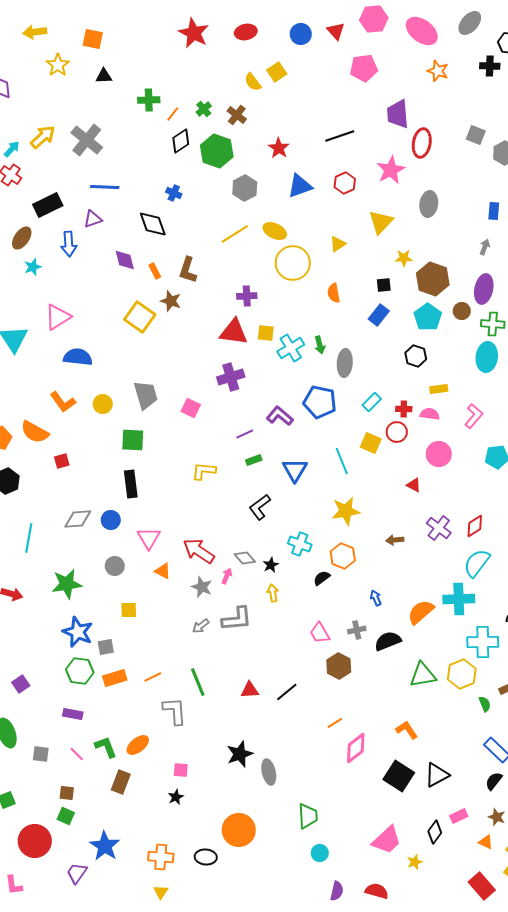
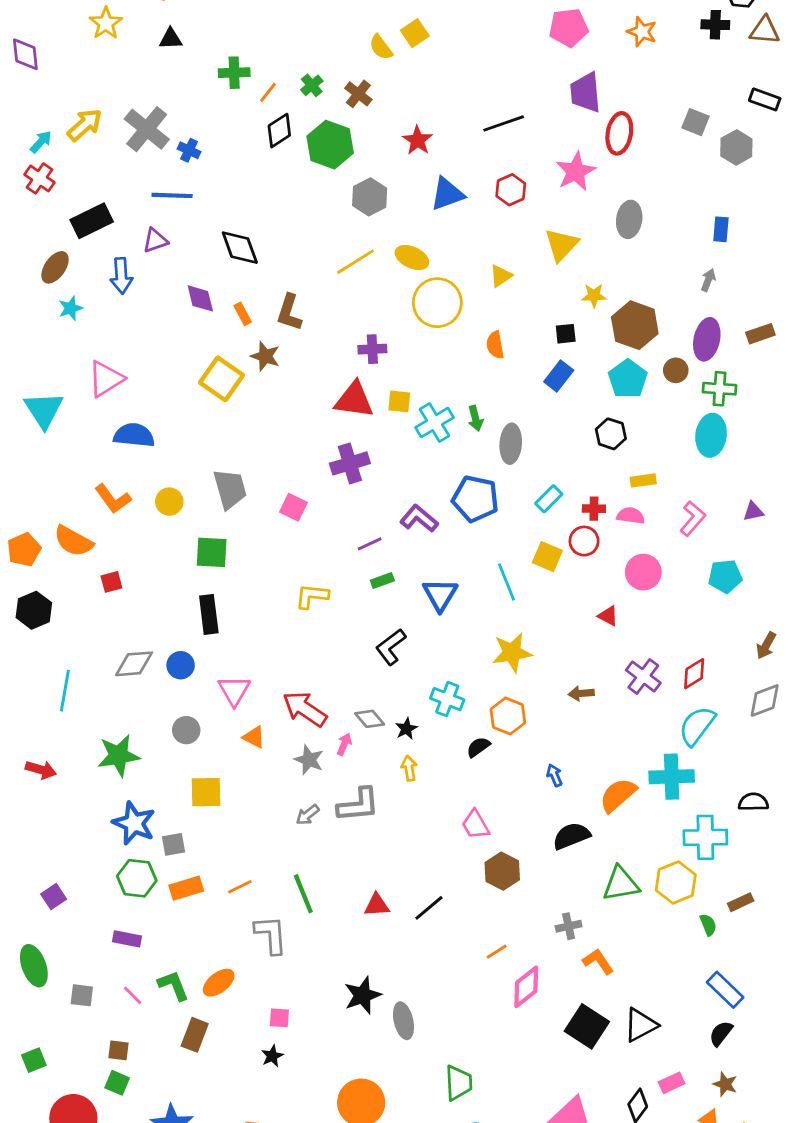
pink pentagon: (364, 68) -> (569, 28), moved
blue cross: (174, 193) -> (189, 150), moved
yellow square: (129, 610) -> (206, 792), size x1.4
gray cross: (357, 630) -> (569, 926), moved

